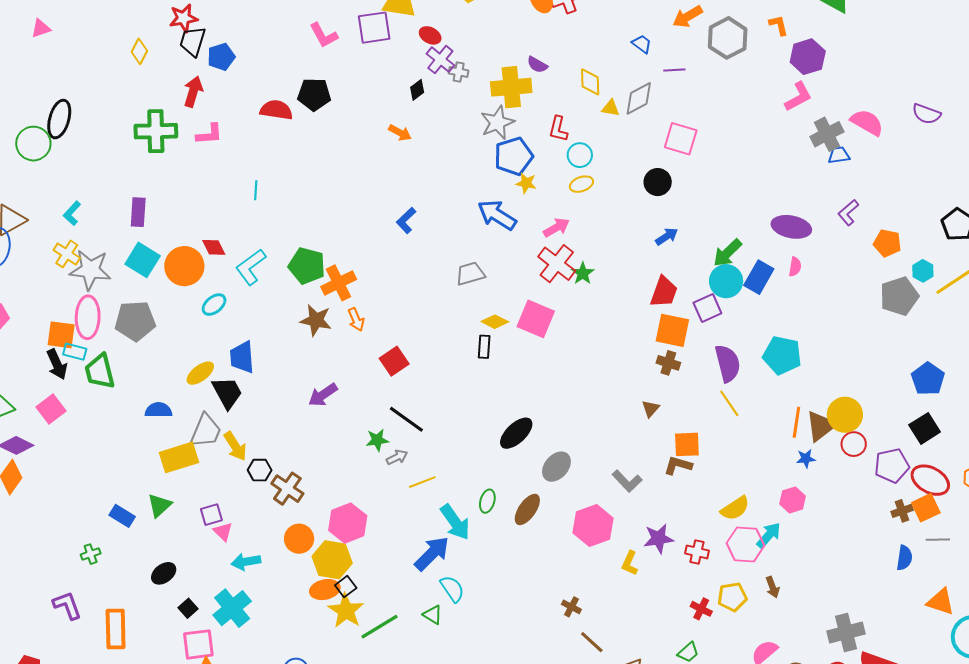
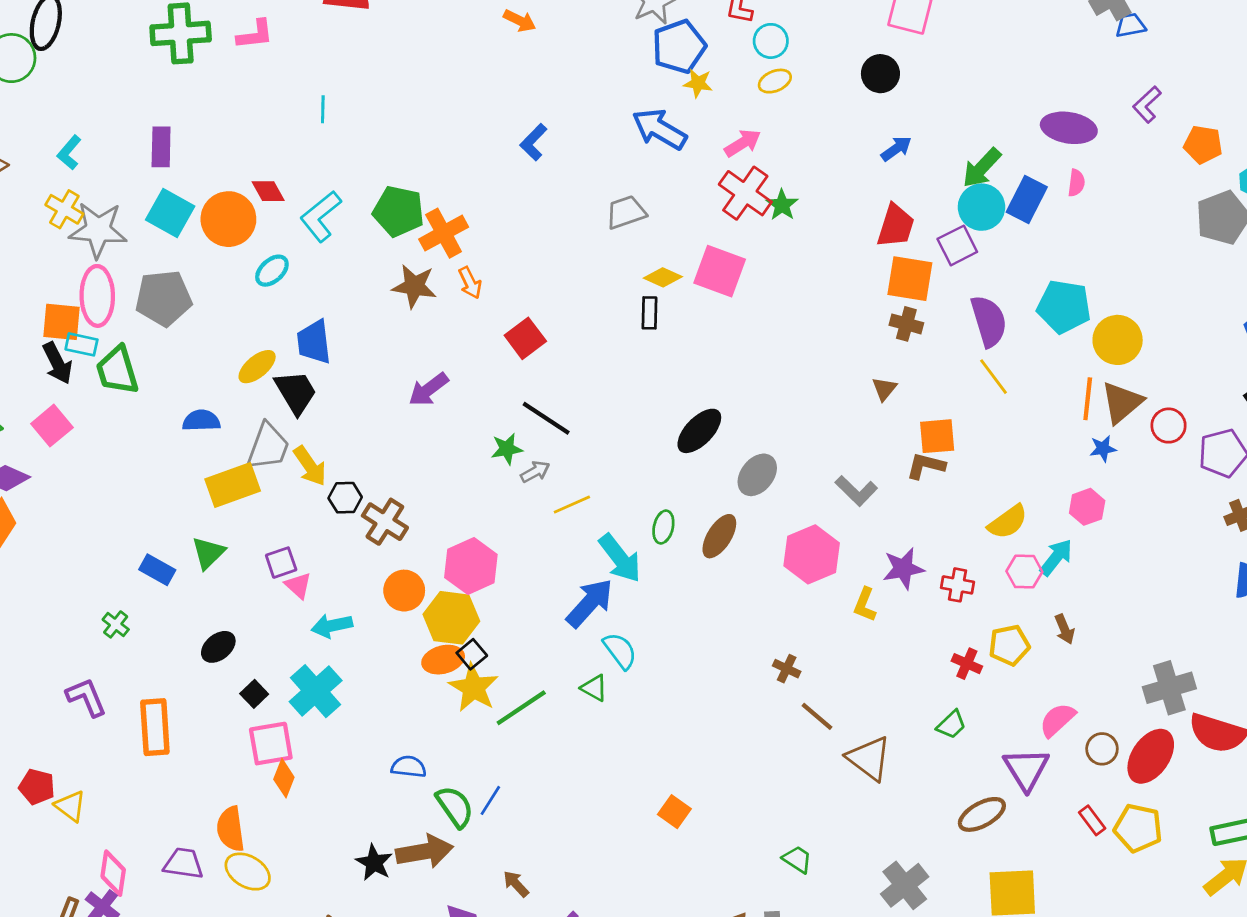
yellow circle: (845, 415) -> (1118, 340), moved
pink hexagon: (745, 544) -> (1024, 572), size x0.7
green cross: (91, 554) -> (116, 624), turned -30

